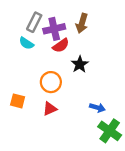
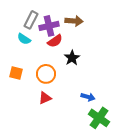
brown arrow: (82, 23) -> (74, 21), turned -102
orange square: (18, 101) -> (16, 73), moved

